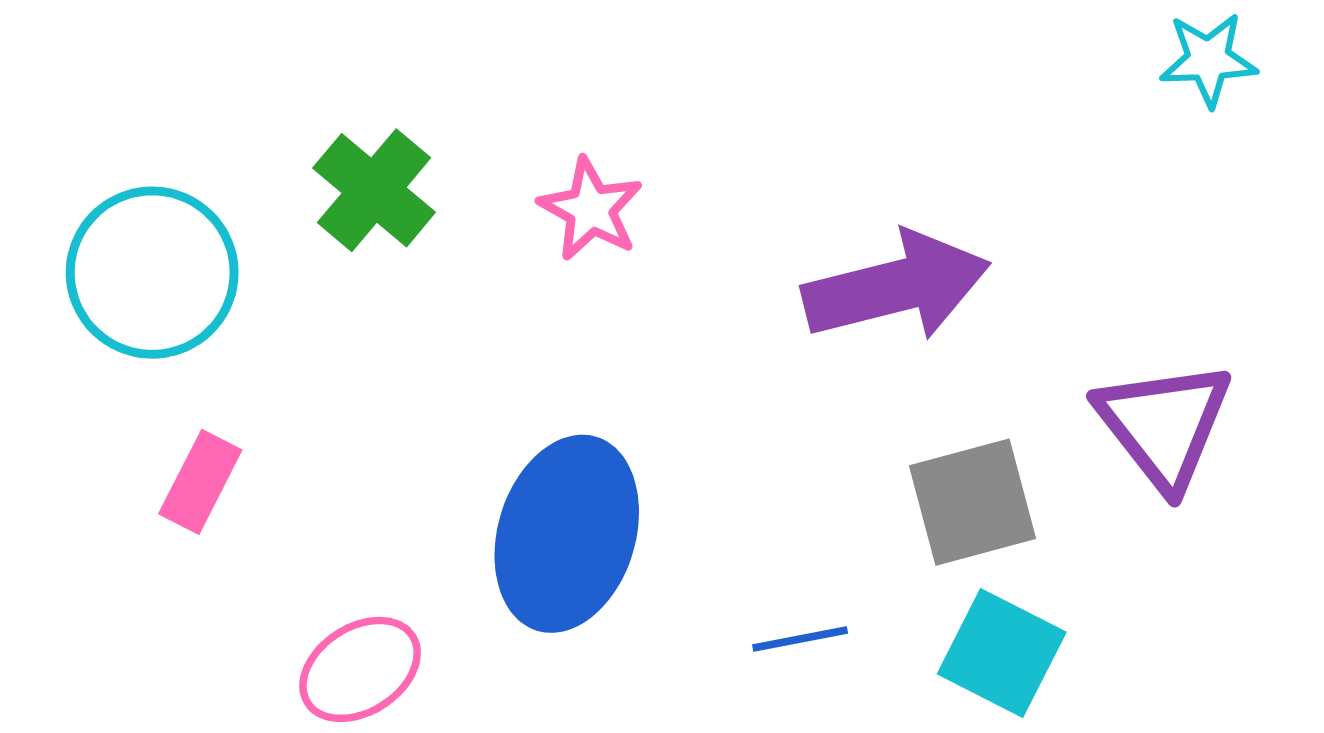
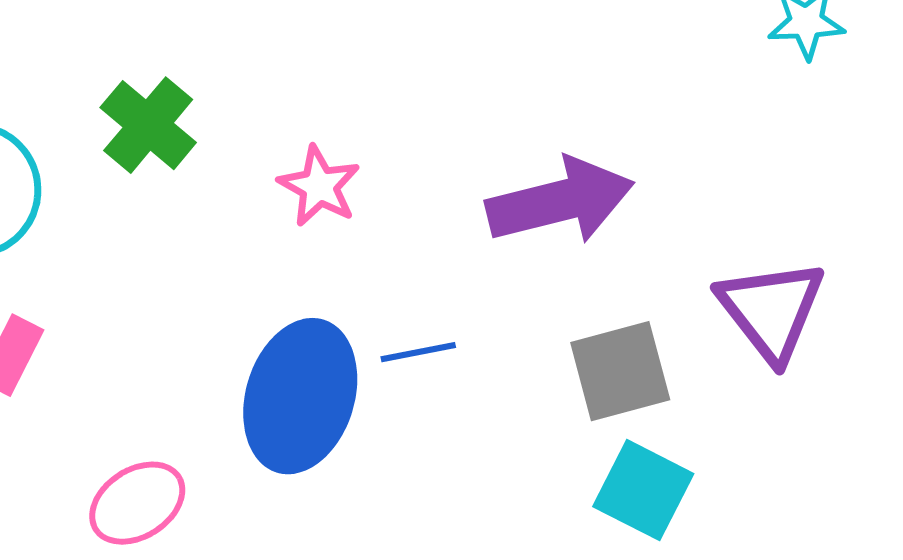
pink star: (591, 209) -> (319, 186), moved
blue line: (800, 639) -> (418, 352), moved

